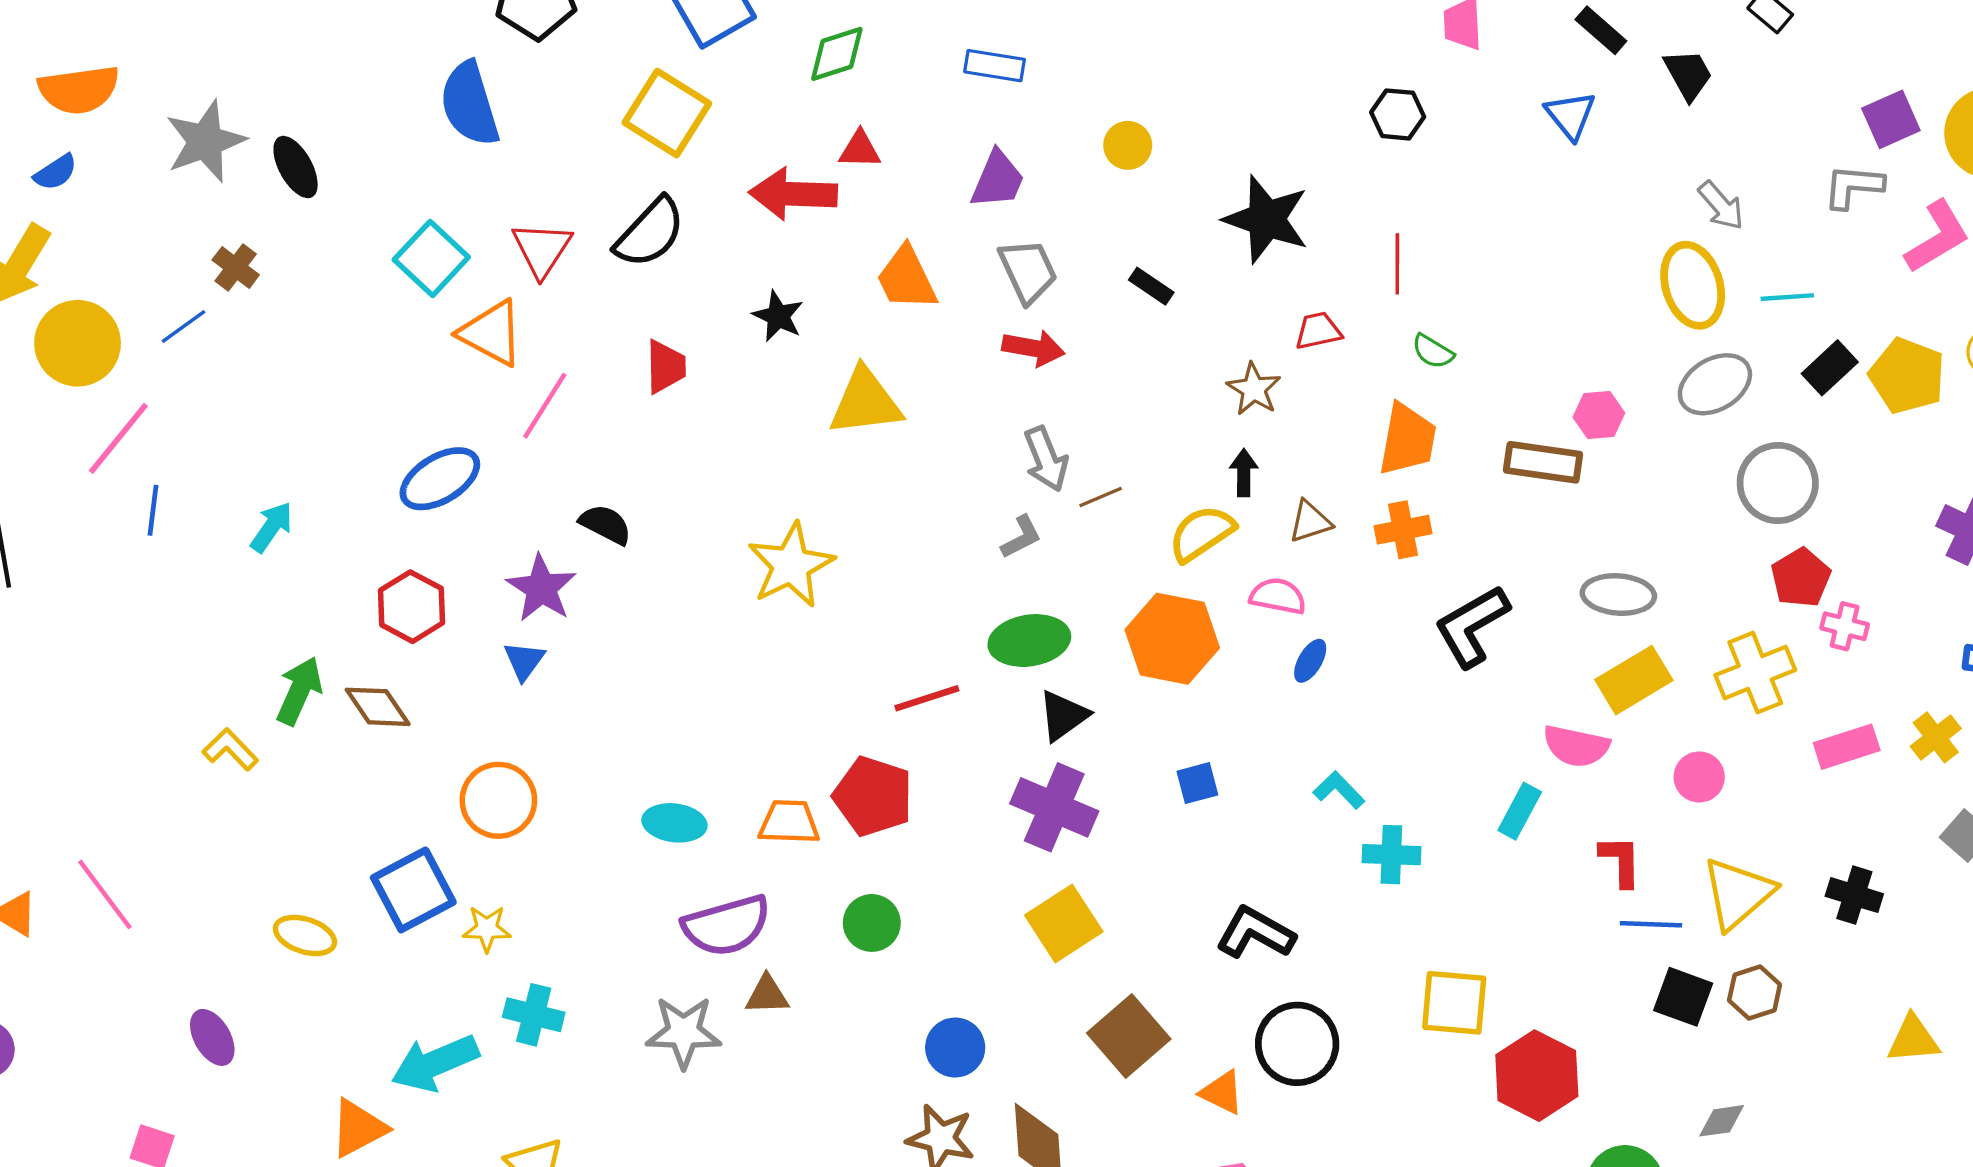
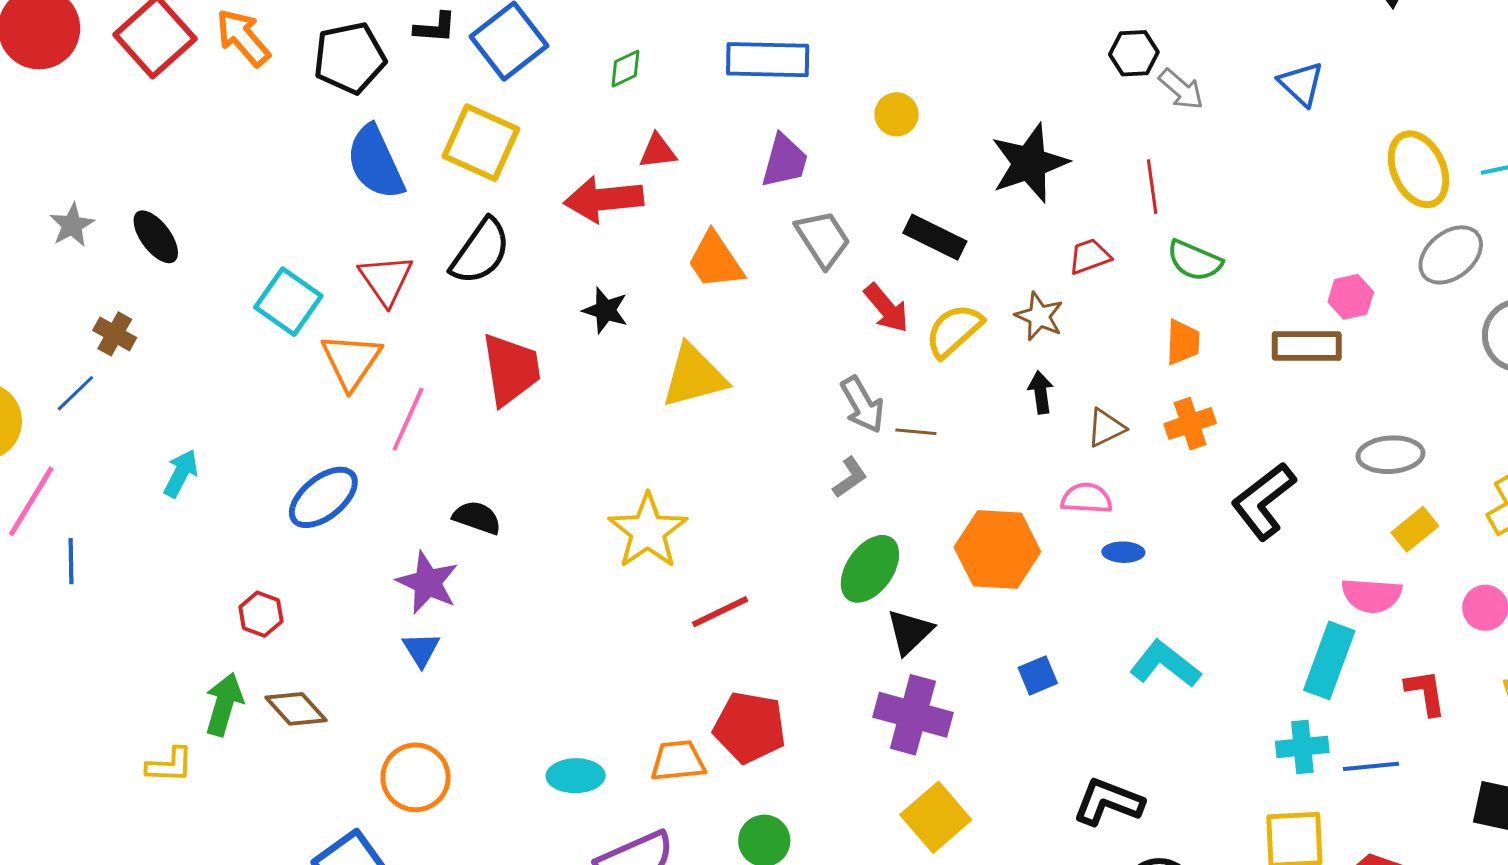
green diamond: (837, 54) -> (625, 69), size x0.7
blue rectangle: (995, 66) -> (768, 60), size x1.5
blue semicircle: (470, 104) -> (375, 162), moved
blue triangle: (1571, 115) -> (1301, 84), moved
gray star: (205, 141) -> (72, 225), size x0.6
gray arrow: (1721, 206) -> (1181, 89), moved
black star: (1266, 219) -> (1030, 163), turned -30
black rectangle: (1151, 286) -> (935, 237), size x1.5
orange triangle: (491, 333) -> (351, 361), turned 44
red arrow: (1033, 348) -> (886, 308), moved, turned 48
green semicircle: (1433, 351) -> (1195, 261), size x1.4
red trapezoid: (666, 367) -> (511, 369), size x1.5
orange trapezoid: (1407, 439) -> (1183, 342), size x0.7
brown line: (1101, 497) -> (916, 432), turned 36
cyan arrow: (272, 527) -> (181, 473), moved
yellow semicircle: (1201, 533) -> (954, 331), moved
red hexagon: (412, 607) -> (261, 614), moved, size x0.7
green ellipse: (1029, 641) -> (870, 569), turned -38
blue ellipse: (1310, 661) -> (1123, 552), turned 69
yellow rectangle: (1634, 680) -> (1415, 529), size x0.7
red line: (927, 698) -> (720, 612), moved
yellow L-shape: (230, 749) -> (170, 765), turned 144
cyan L-shape: (1339, 790) -> (1165, 664), size x1.5
cyan rectangle: (1520, 811) -> (1329, 660), size x1.5
cyan cross: (1391, 855) -> (1302, 747), moved
blue line: (1651, 924) -> (1371, 766), moved

